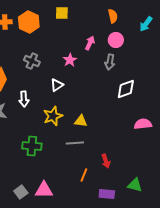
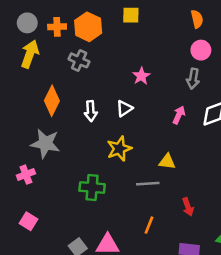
pink arrow: (90, 43) -> (179, 115), moved
gray cross: (32, 61) -> (79, 60), moved
white arrow: (24, 99) -> (91, 111), moved
yellow triangle: (81, 121) -> (167, 162), moved
orange line: (84, 175) -> (149, 225), moved

